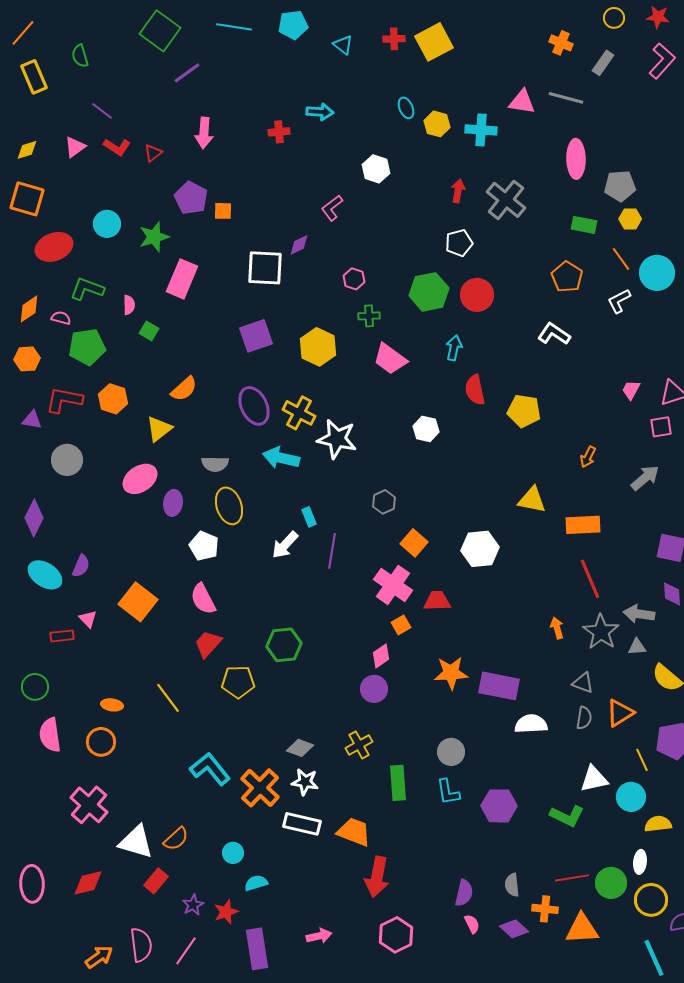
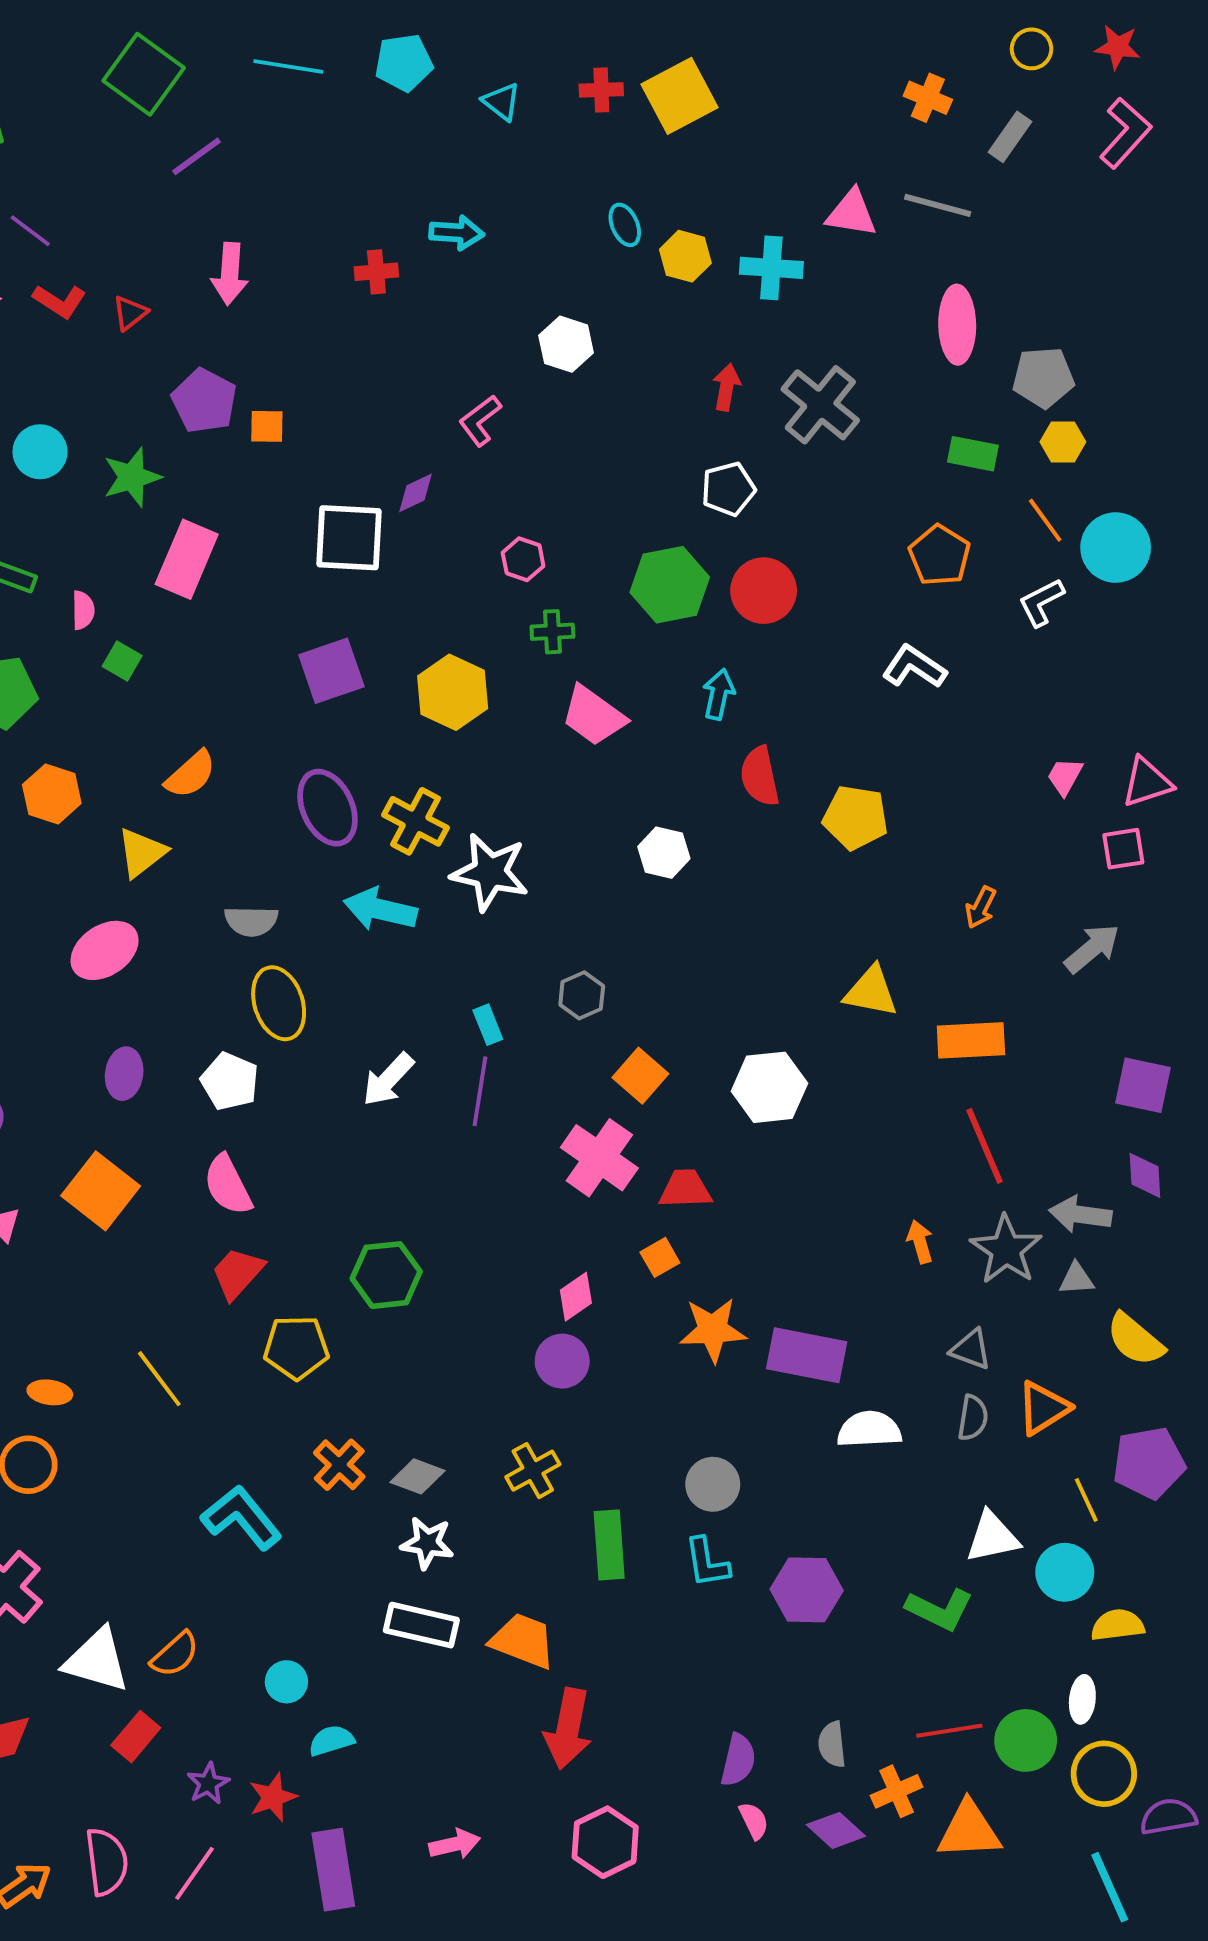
purple ellipse: (173, 503) -> (124, 1074), moved
cyan rectangle: (309, 517) -> (488, 1025), moved
orange square: (401, 625) -> (660, 1257), moved
orange cross: (260, 788) -> (339, 1465), moved, size x0.7
orange cross: (545, 909) -> (897, 1791), turned -30

